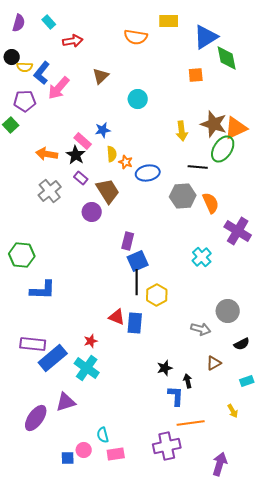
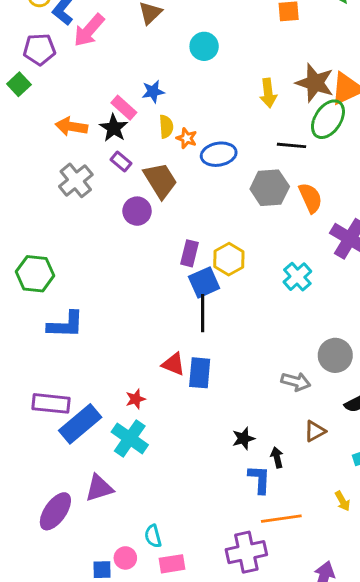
yellow hexagon: (157, 295) -> (229, 259), moved

